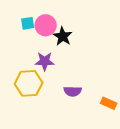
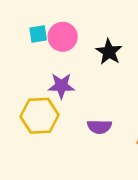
black star: (63, 36) -> (109, 52), moved

